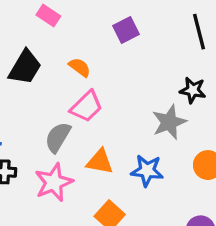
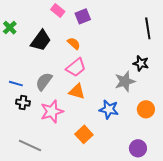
purple square: (126, 30) -> (83, 16), moved
gray semicircle: (58, 137) -> (44, 81), moved
orange triangle: (100, 162) -> (77, 91), moved

